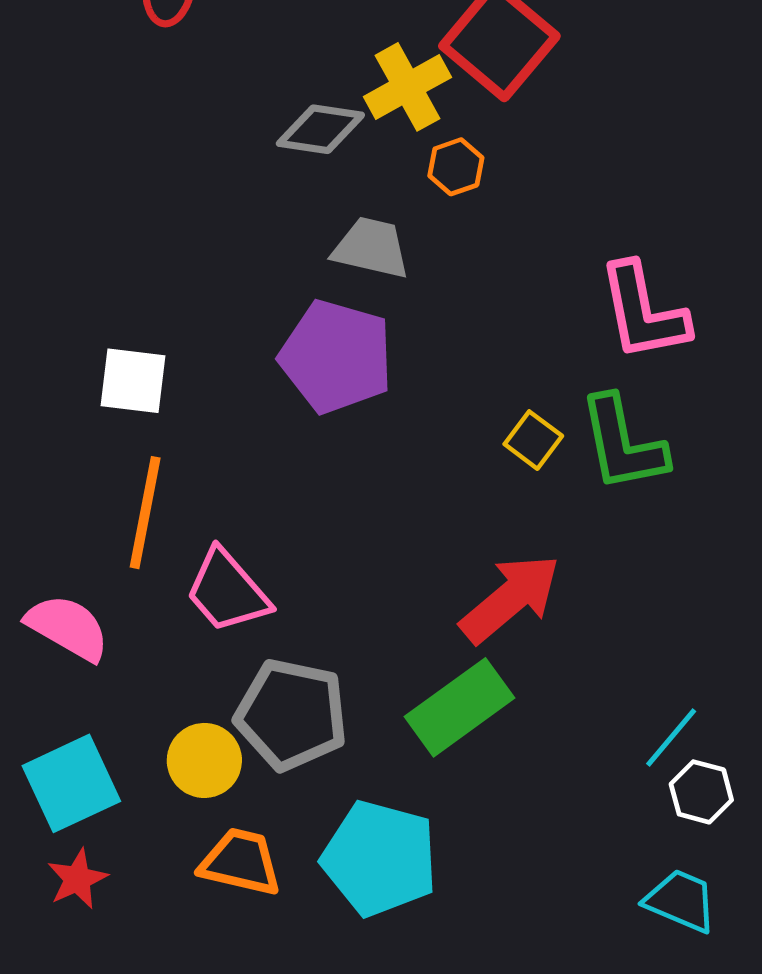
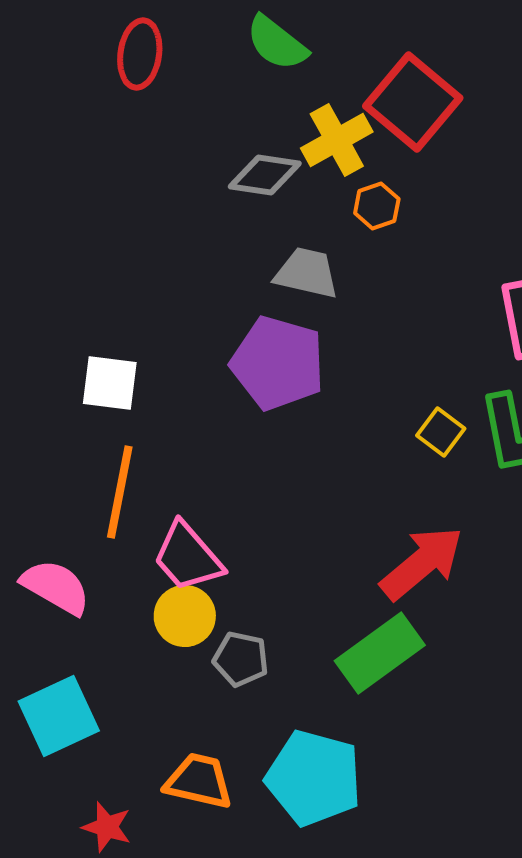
gray pentagon: (291, 715) -> (241, 659), size x0.6
yellow circle: (204, 760) -> (185, 616), moved
red star: (77, 879) -> (107, 827), moved, turned -30

